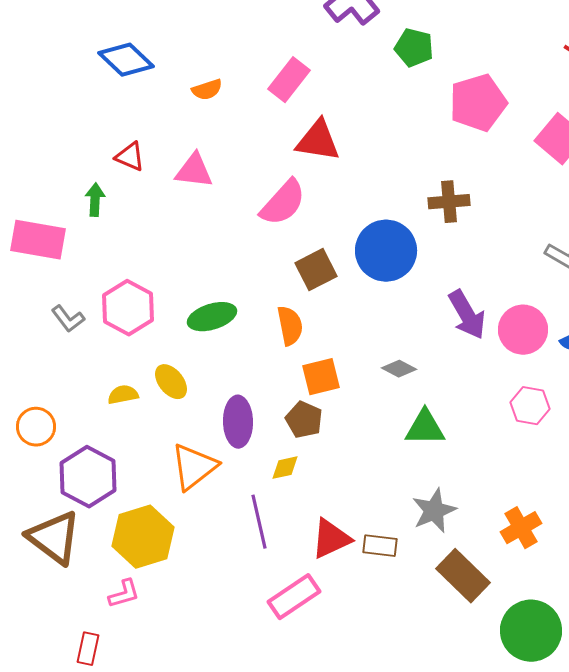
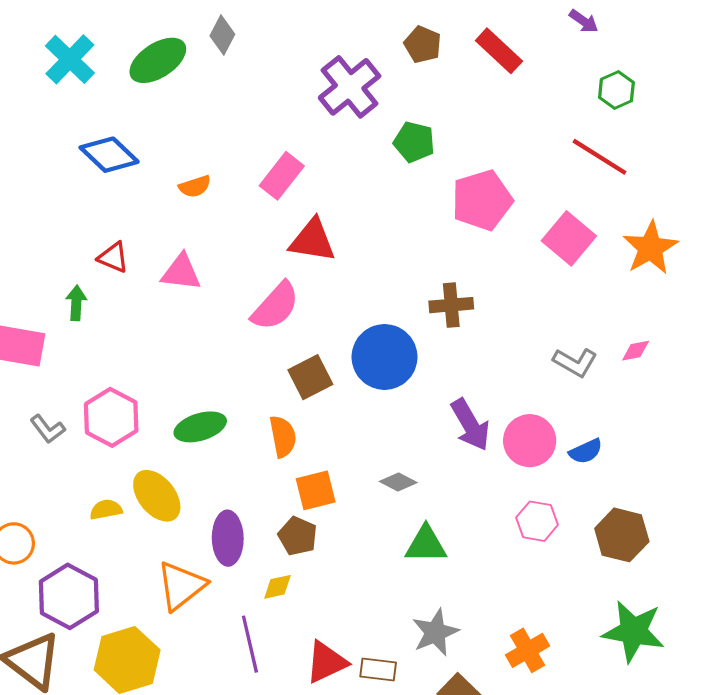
yellow ellipse: (171, 382) -> (157, 496), size x1.4

